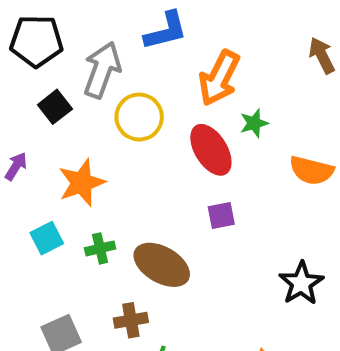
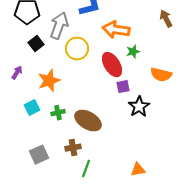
orange arrow: (219, 78) -> (116, 30), turned 72
purple square: (221, 216) -> (123, 87), moved
black star: (301, 283) -> (139, 107), moved

